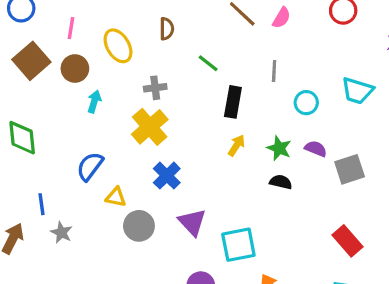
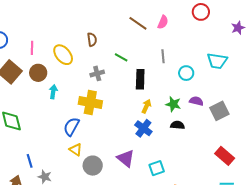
gray cross: (155, 88) -> (97, 73), moved
yellow cross: (150, 127) -> (90, 103), turned -30
blue semicircle: (90, 166) -> (71, 127), moved
blue cross: (167, 176) -> (143, 128), moved
yellow triangle: (116, 197) -> (76, 150), turned 32
cyan square: (238, 245) -> (157, 168), size x0.7

